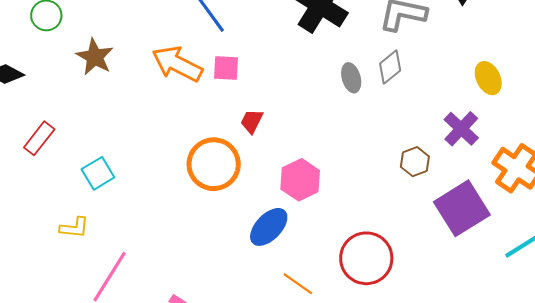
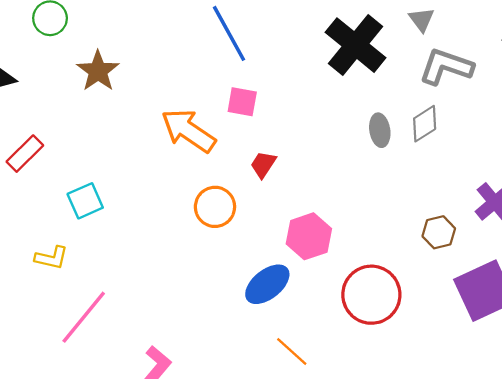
orange arrow: (177, 64) -> (188, 131), moved
orange circle: (214, 164) -> (215, 207), size x0.7
red circle: (366, 258) -> (371, 295), moved

